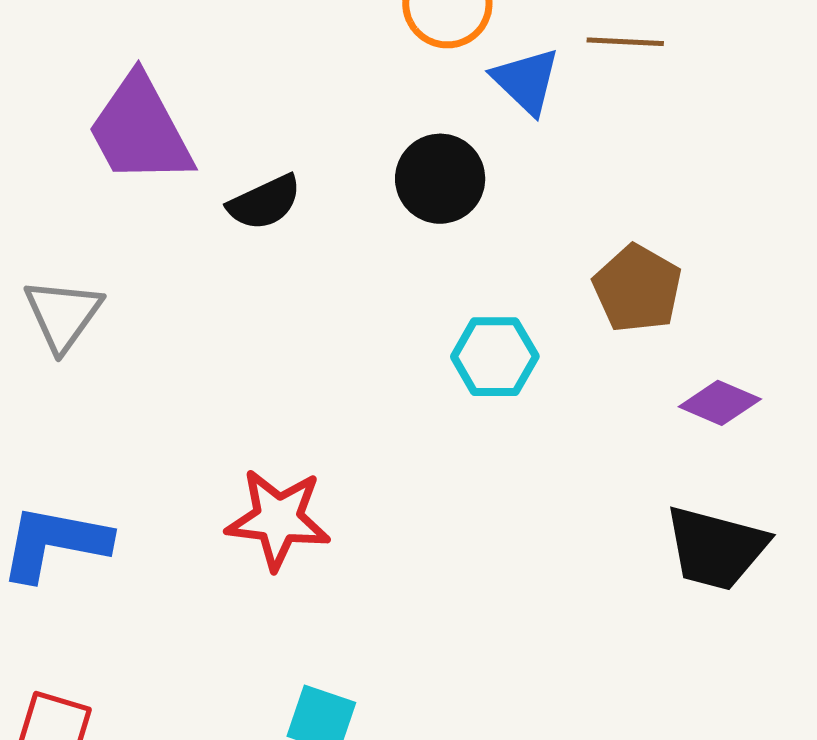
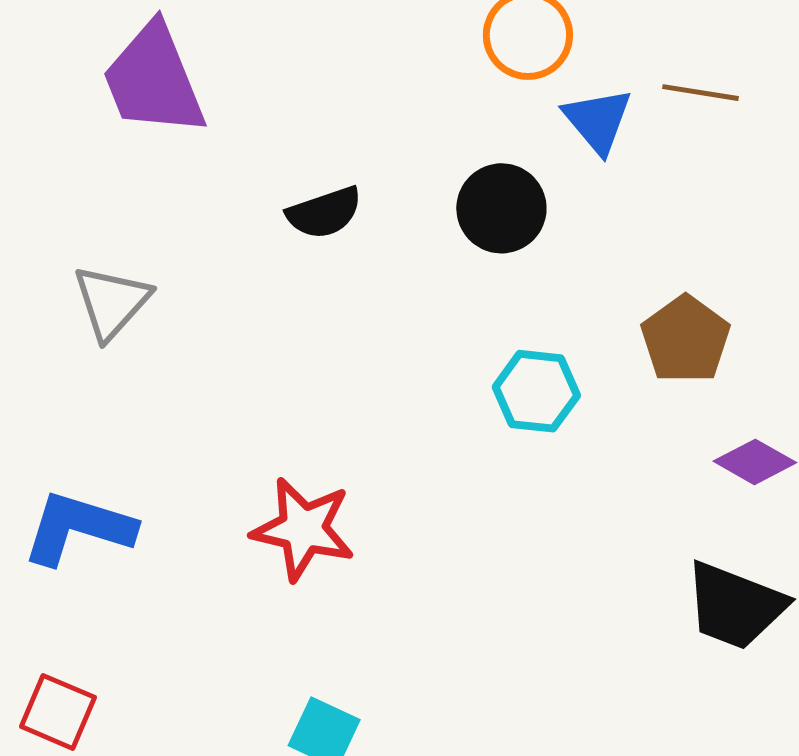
purple trapezoid: (140, 130) -> (154, 80), moved

